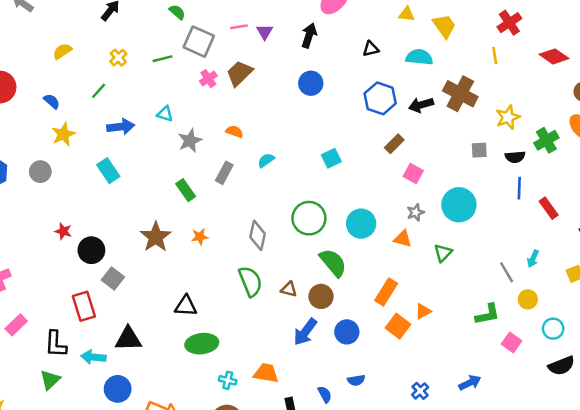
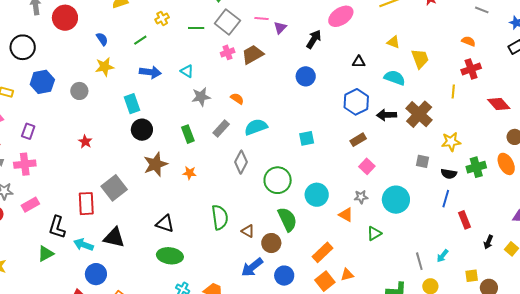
cyan semicircle: (266, 160) -> (256, 127), size x1.6
gray diamond: (258, 235) -> (241, 162), moved
black circle: (91, 250) -> (142, 130), moved
gray square: (113, 279) -> (114, 188), size x1.4

